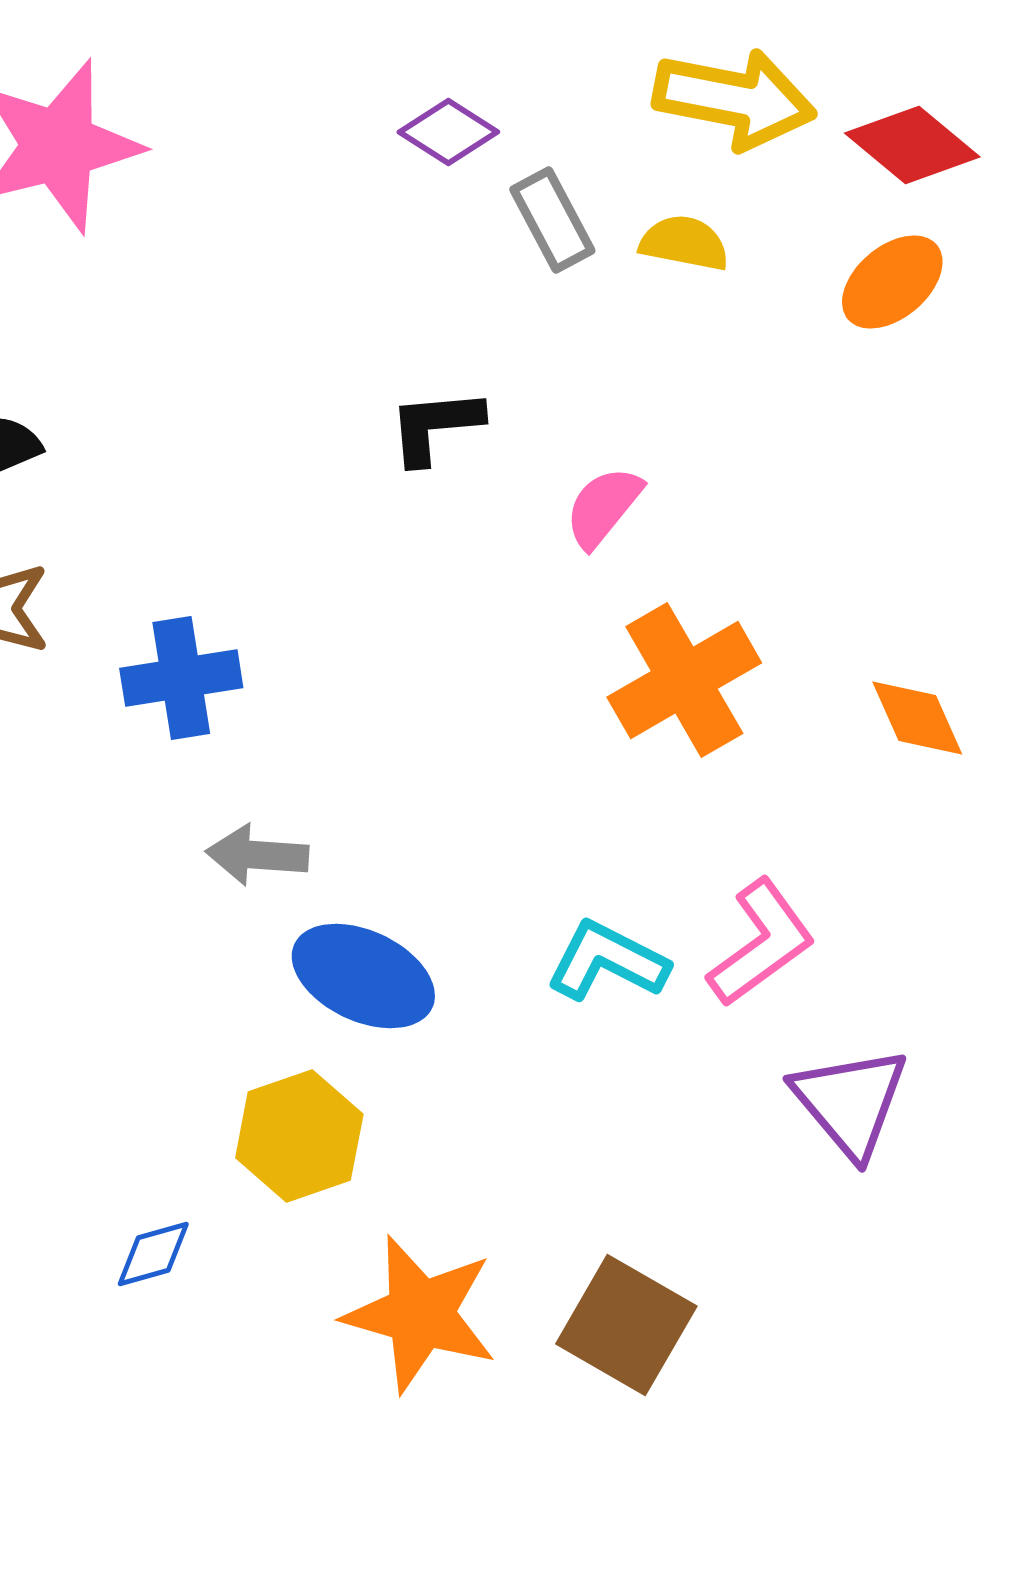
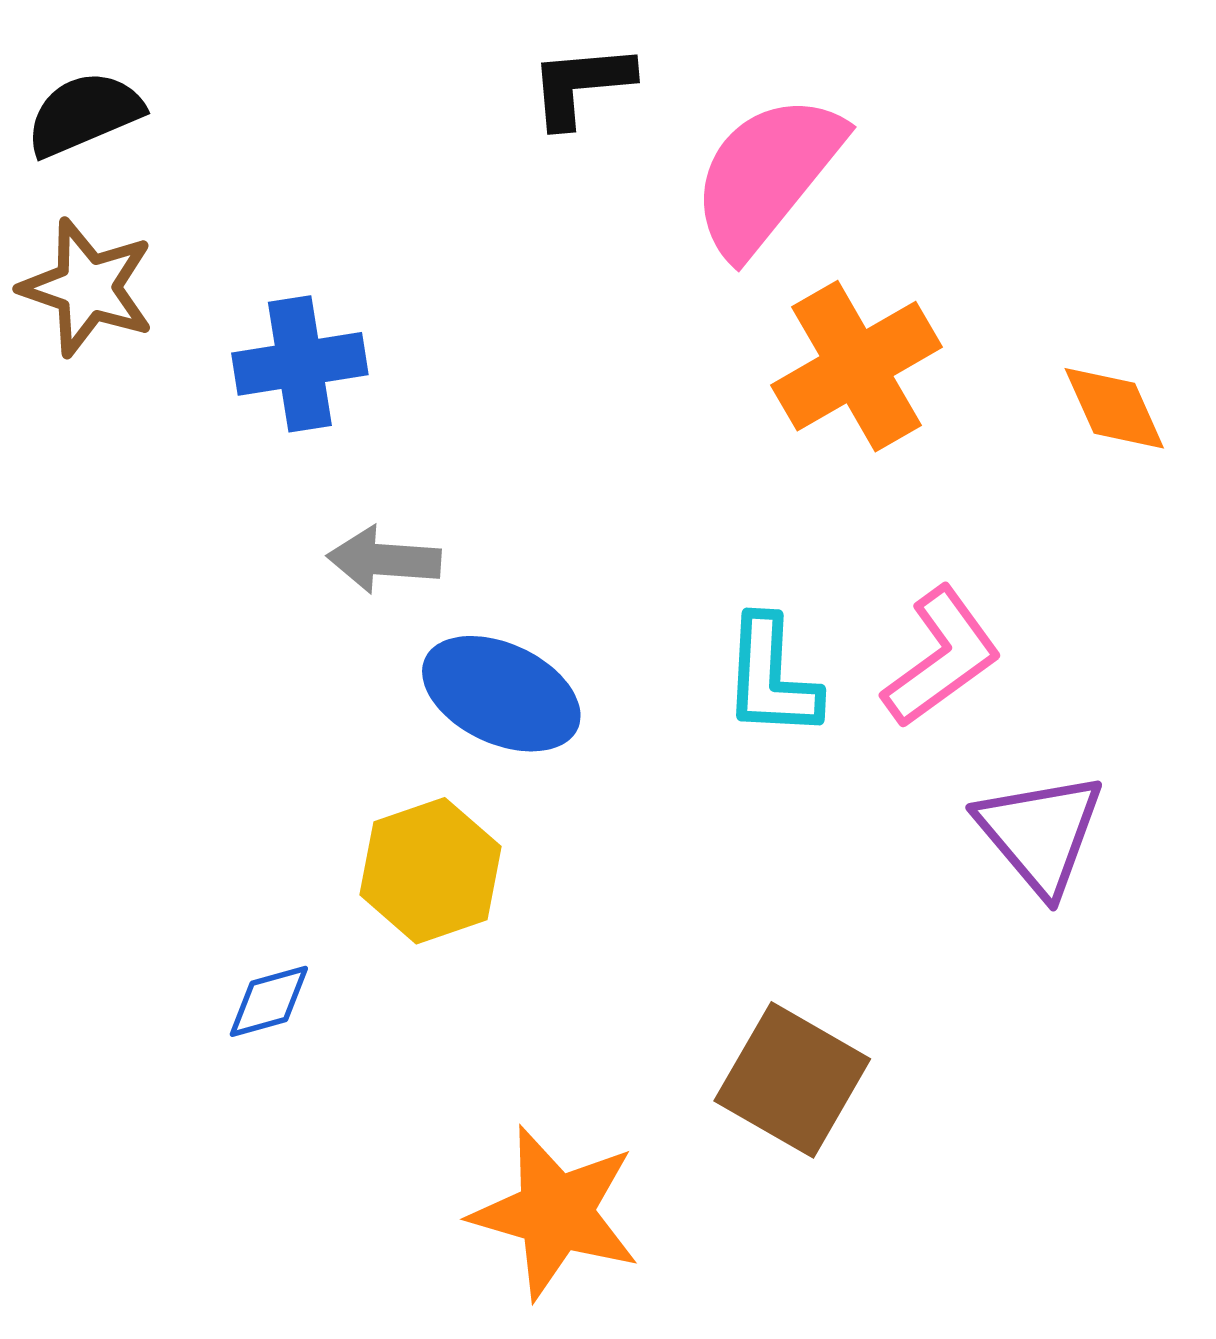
pink semicircle: (603, 507) -> (767, 175), size x1.8
cyan L-shape: (607, 961) -> (771, 677), turned -114
orange star: (420, 1314) -> (556, 1213), moved

